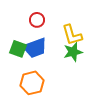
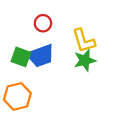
orange hexagon: (32, 83) -> (17, 96), moved

